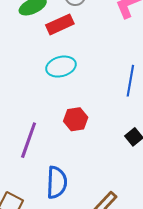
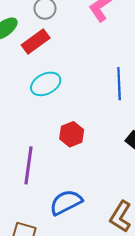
blue semicircle: (57, 182) -> (66, 202), turned -108

